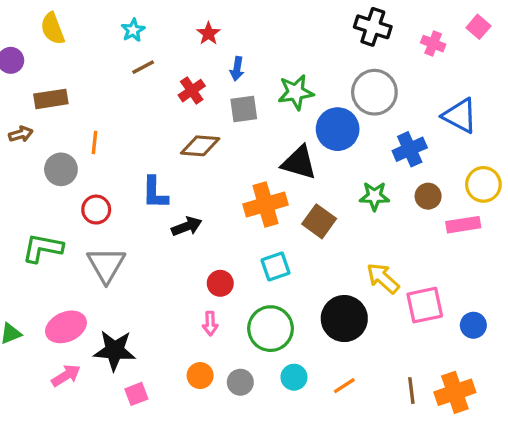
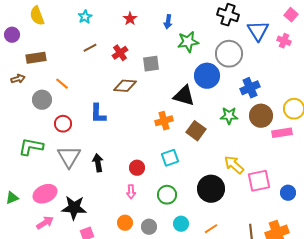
pink cross: (433, 44) -> (284, 41), moved
brown line: (143, 67) -> (90, 48), moved
blue arrow: (237, 69) -> (168, 22), moved
green star: (296, 92) -> (188, 42), moved
blue triangle: (460, 116) -> (258, 31), moved, turned 30
orange line: (94, 142) -> (62, 84), turned -56
brown circle: (428, 196) -> (261, 116), size x1.5
orange cross: (265, 205) -> (164, 121), size x0.7
black arrow: (187, 226) -> (98, 163), moved, turned -78
green circle: (271, 329) -> (167, 195), size x0.7

